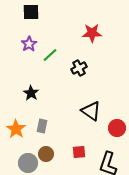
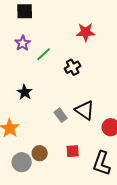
gray rectangle: (42, 126) -> (61, 115), moved, turned -48

